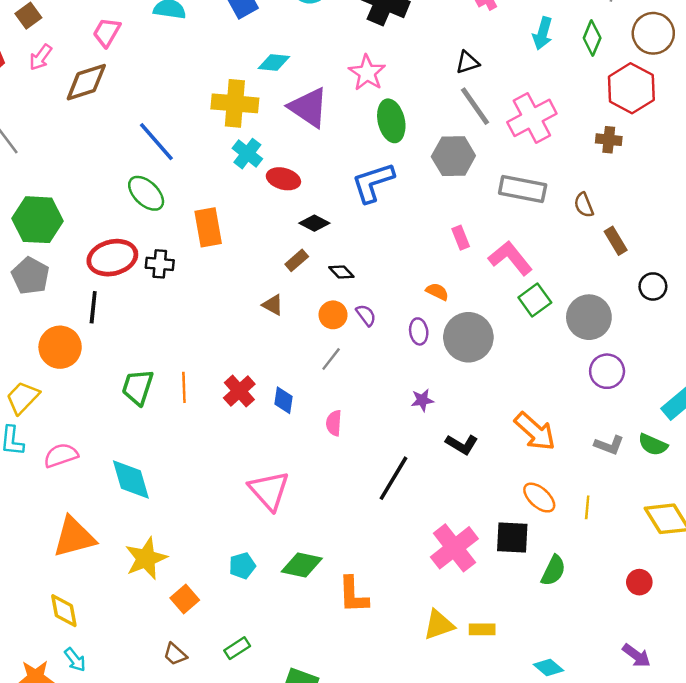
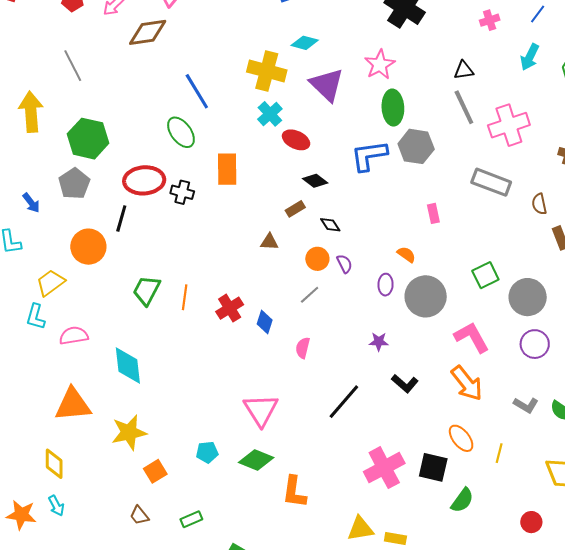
gray hexagon: (453, 156) -> (416, 146), moved
pink L-shape: (510, 258) -> (472, 337), moved
brown triangle: (273, 305) -> (269, 242), turned -36
pink triangle: (269, 490) -> (261, 410), moved

